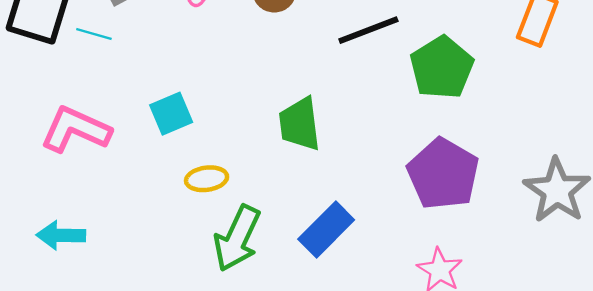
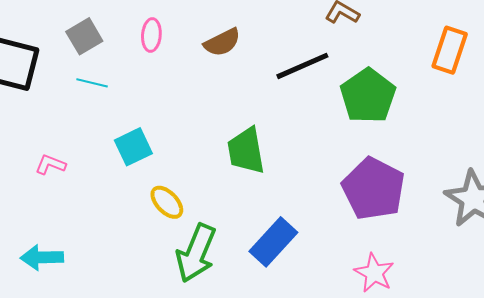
cyan line: (94, 34) -> (92, 83), moved
pink L-shape: (76, 130) -> (50, 164), size x0.5
yellow ellipse: (207, 179) -> (167, 202), turned 57

